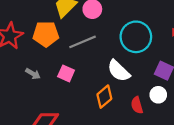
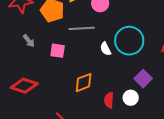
white semicircle: (119, 71) -> (106, 49), moved, size x0.6
pink square: (66, 73) -> (58, 51), turned -35

